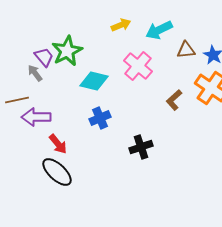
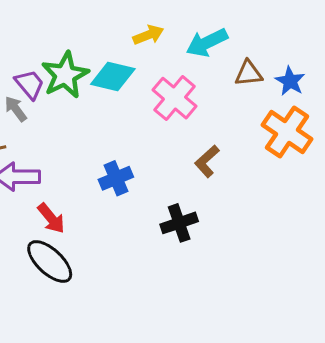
cyan diamond: (94, 81) -> (113, 77), moved
brown L-shape: (174, 100) -> (207, 161), moved

